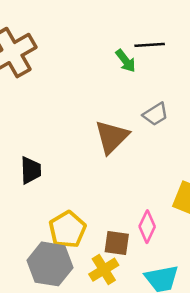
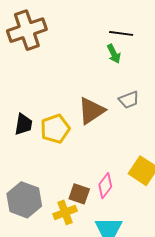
black line: (150, 45) -> (121, 33), moved
yellow pentagon: (67, 229) -> (55, 129), moved

